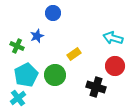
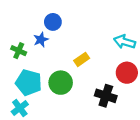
blue circle: (53, 13) -> (53, 22), moved
cyan pentagon: (26, 75) -> (29, 83), turned -30

